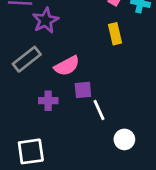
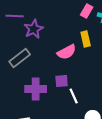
pink semicircle: (67, 66) -> (67, 52), moved
purple cross: (48, 101) -> (36, 89), size x1.5

